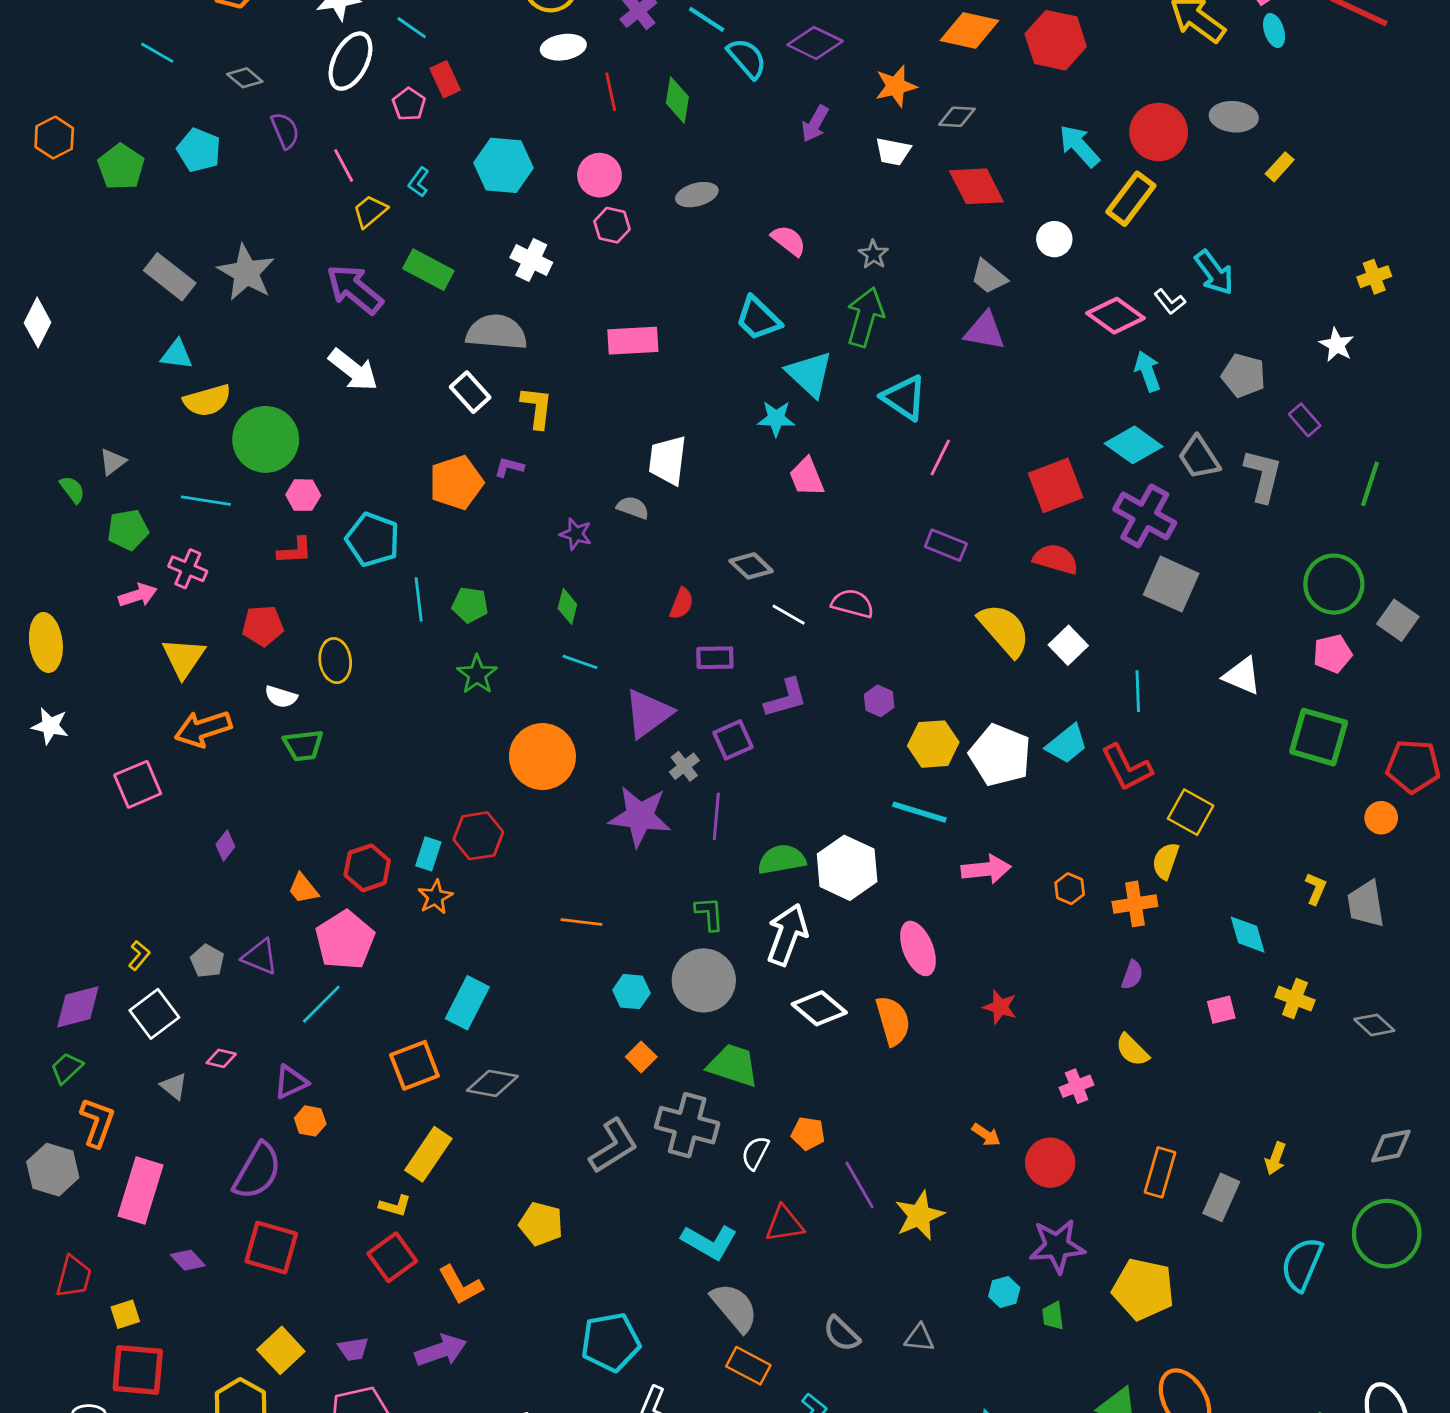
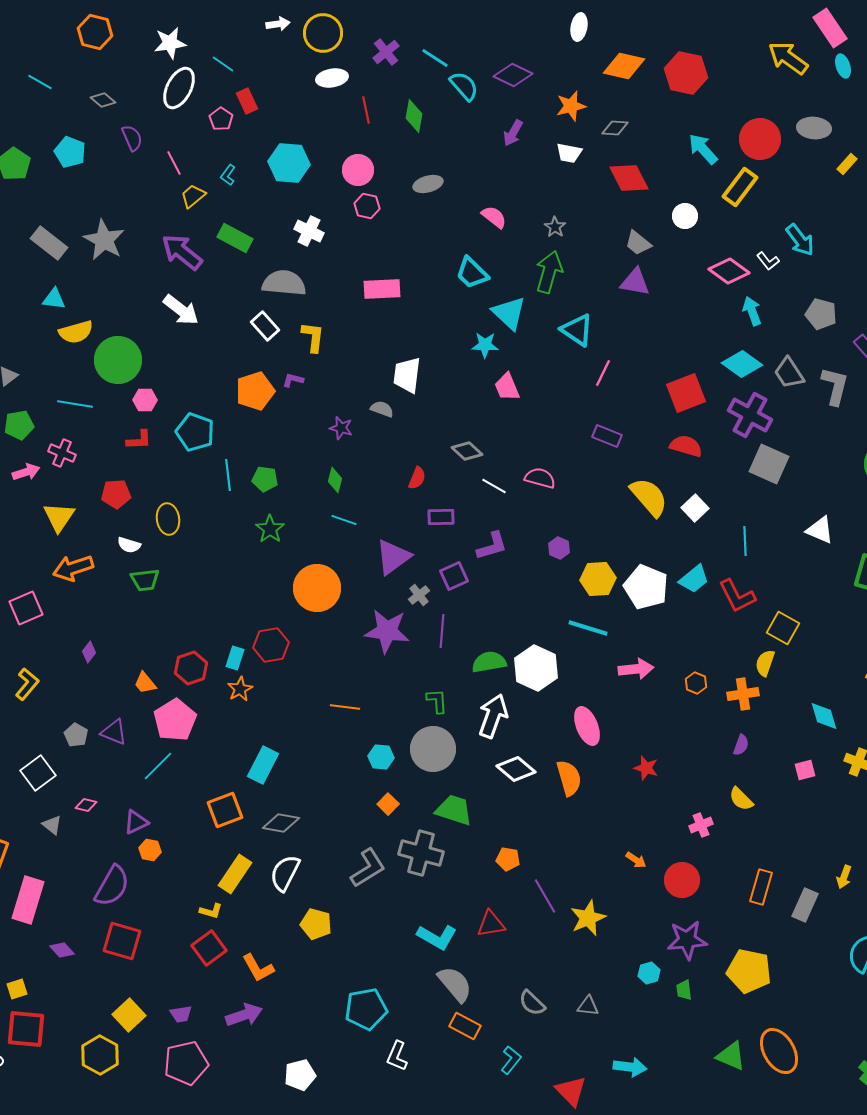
yellow L-shape: (139, 955) -> (27, 684), moved, size x1.5
white semicircle: (755, 1153) -> (285, 873), moved, size x1.5

